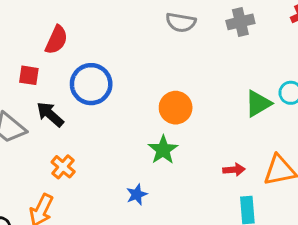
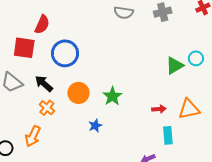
red square: (29, 75) -> (24, 48), size x1.6
orange circle: (176, 108) -> (78, 93), moved
black arrow: (50, 114) -> (44, 84), moved

